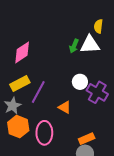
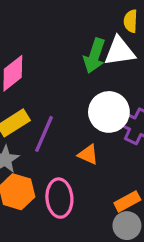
green arrow: (74, 46) -> (94, 56), size x1.5
white circle: (80, 82) -> (109, 112), size x1.6

